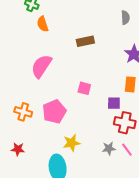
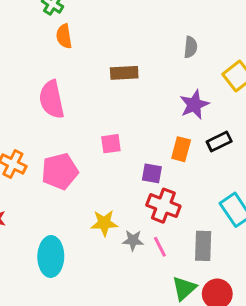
pink semicircle: (41, 66) -> (52, 99), turned -55
pink square: (84, 88) -> (111, 144), turned -32
yellow star: (72, 143) -> (104, 223), moved

